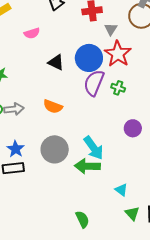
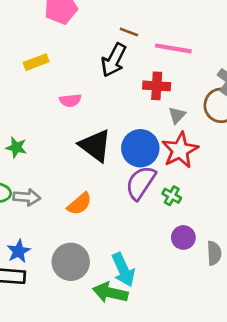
black triangle: (56, 62) -> (95, 146), size x1.5
orange semicircle: (53, 106) -> (79, 204), turned -72
purple circle: (133, 128) -> (183, 237), moved

